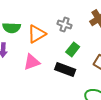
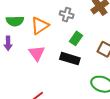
pink triangle: (32, 62) -> (37, 53), turned -42

